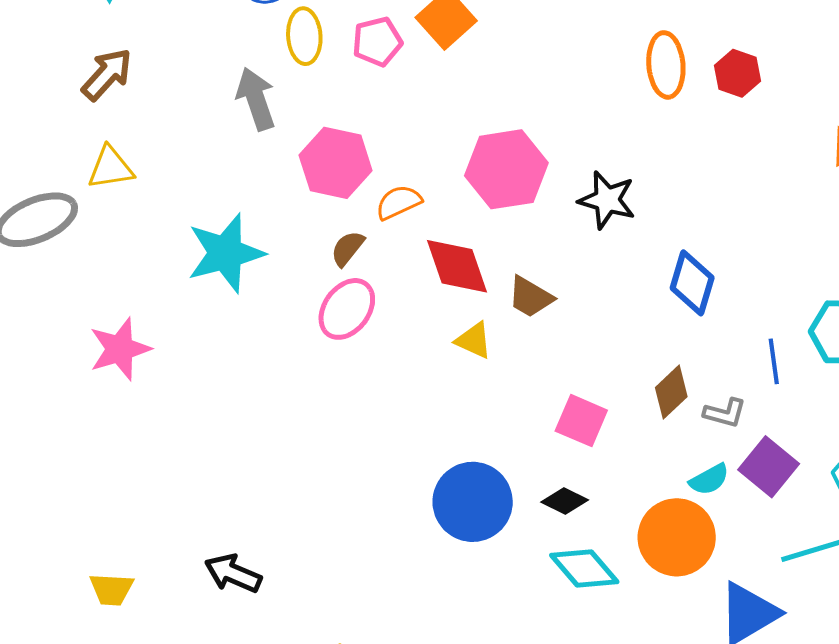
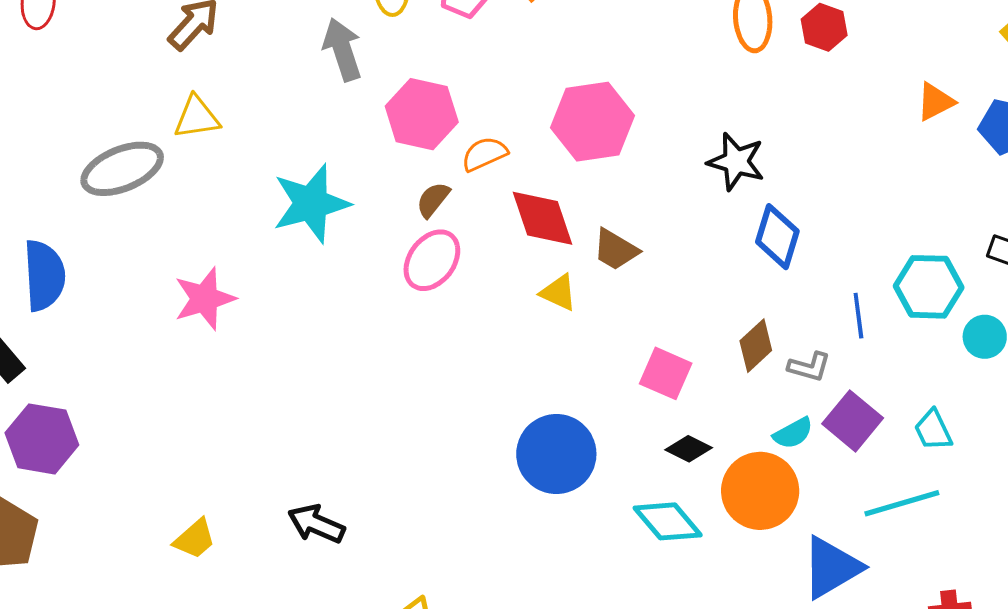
black star: (607, 200) -> (736, 162), moved
black diamond: (565, 501) -> (689, 449), moved
yellow trapezoid: (111, 589) -> (195, 539), turned -45

